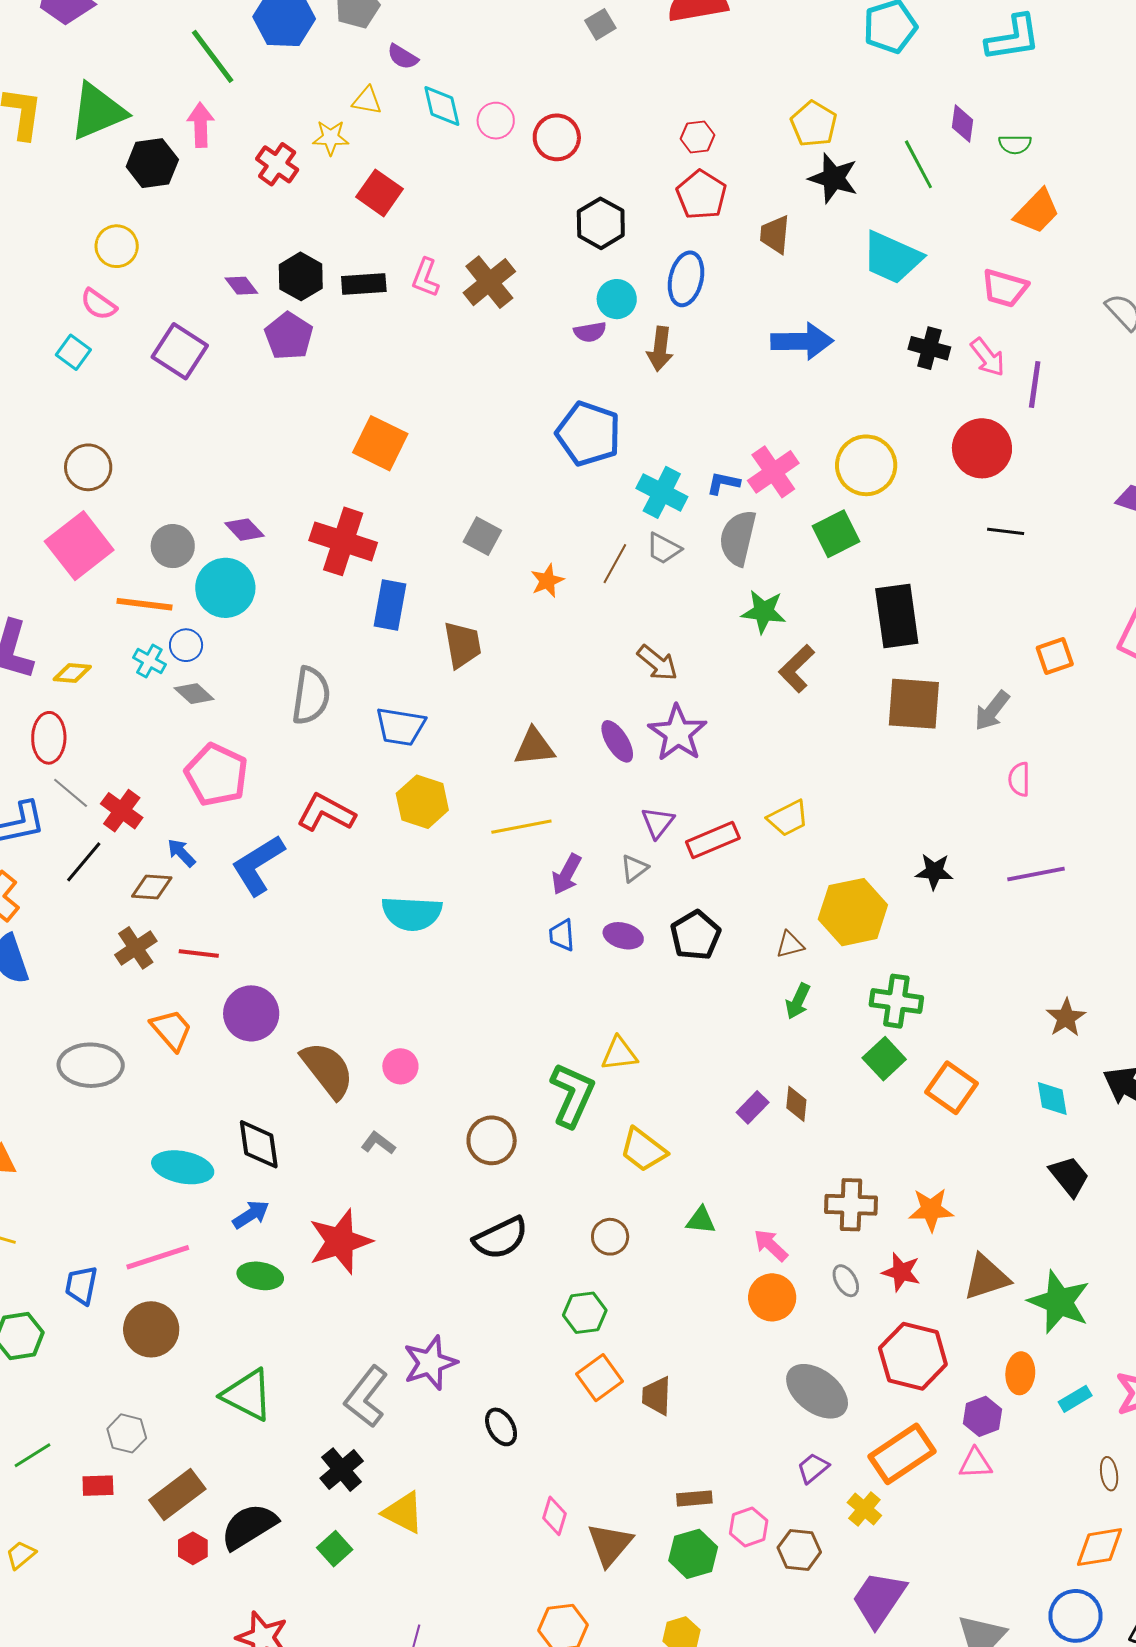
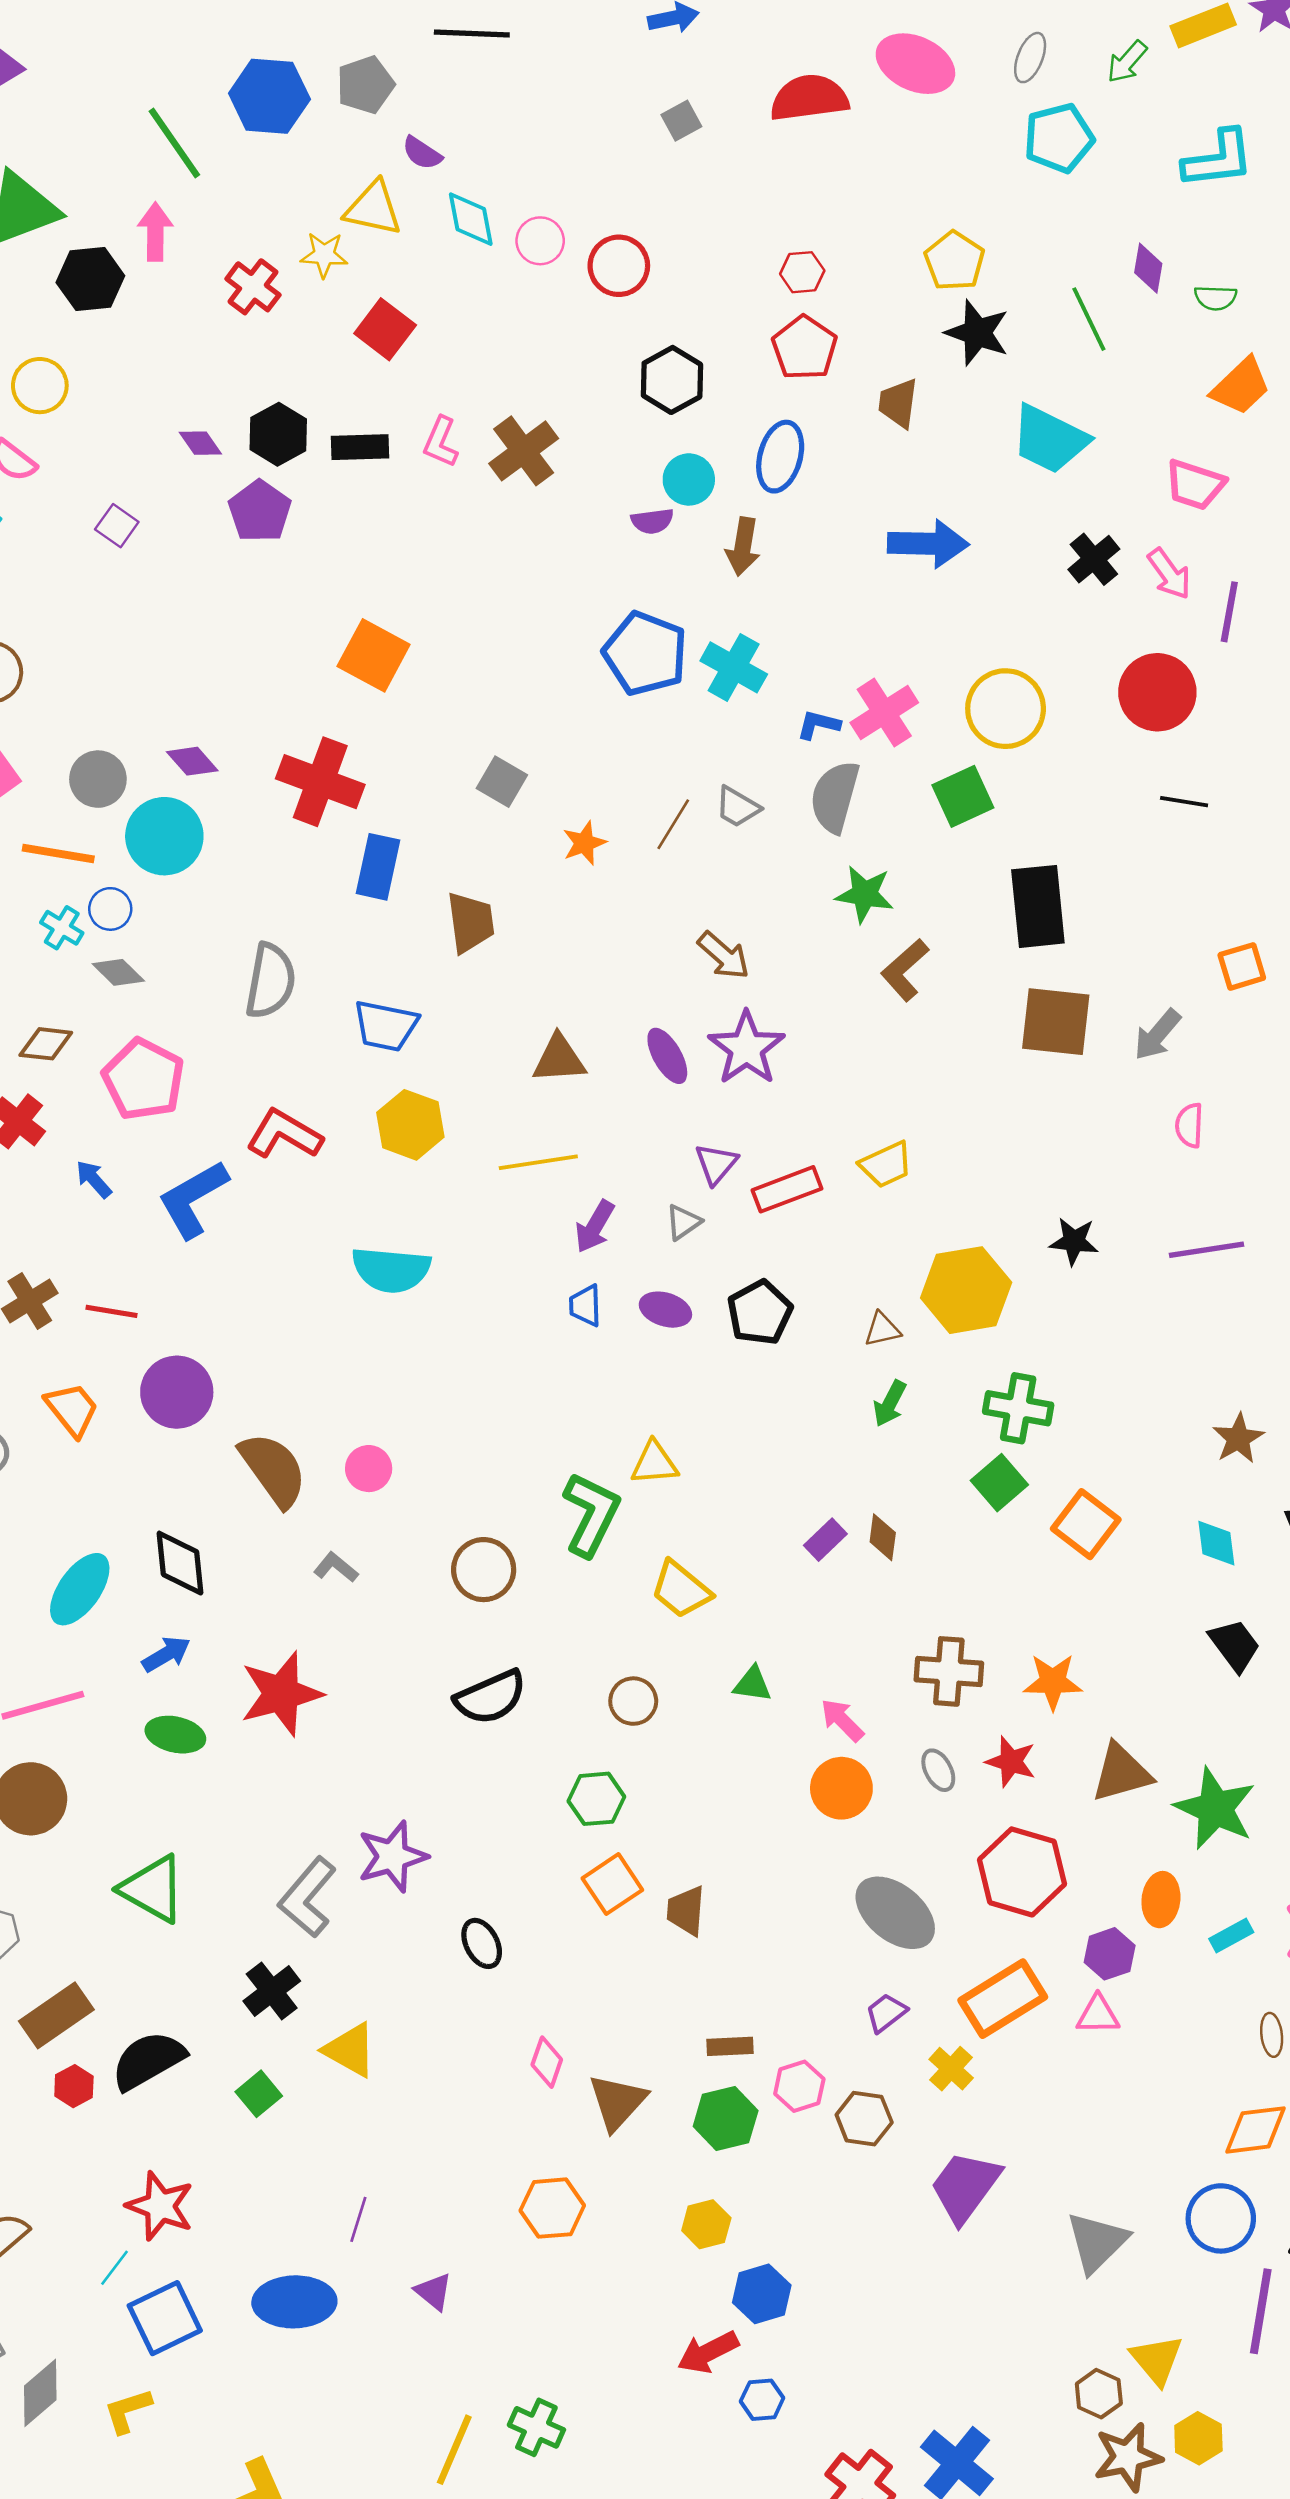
yellow triangle: (367, 101) -> (373, 208), size x1.5
black cross: (929, 348) -> (1094, 559), turned 33
purple square: (180, 351) -> (117, 526), size x0.6
cyan cross: (662, 492) -> (734, 667), moved
brown diamond: (152, 887) -> (46, 1044), moved
cyan ellipse: (183, 1167) -> (80, 1589), turned -68

